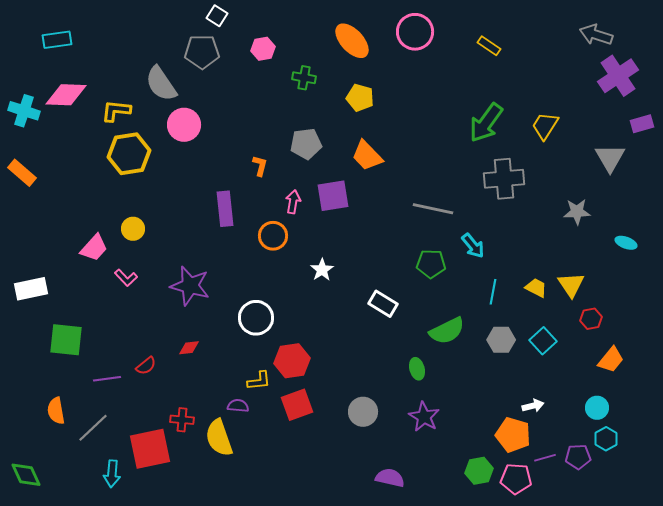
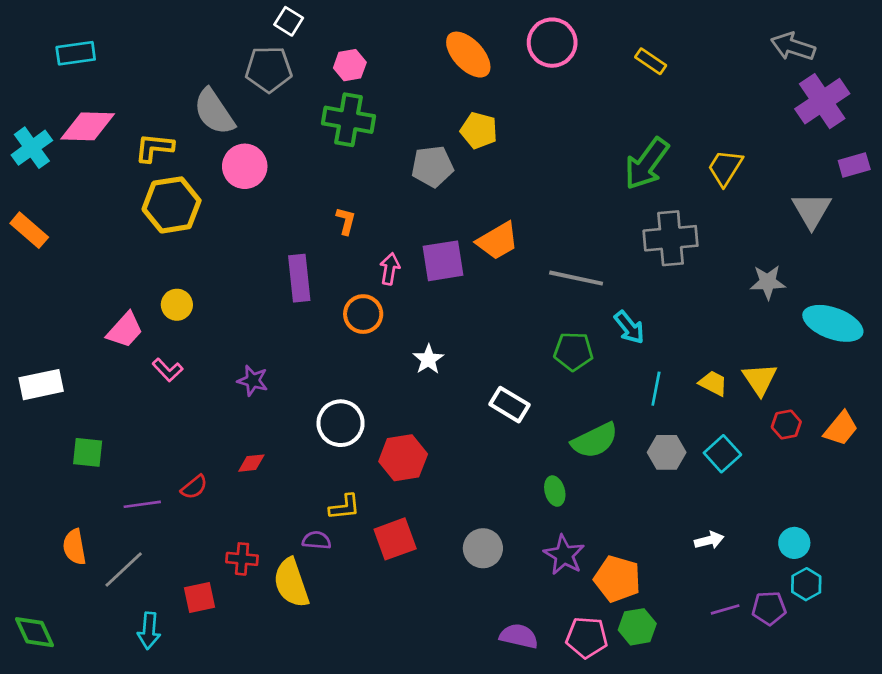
green cross: (304, 78) -> (349, 120), moved, size x1.6
cyan cross: (24, 111) -> (32, 148), turned 36
gray pentagon: (306, 144) -> (432, 166), moved
orange trapezoid: (367, 156) -> (498, 241), moved, turned -76
cyan ellipse: (626, 243) -> (833, 323), size x2.0
purple star: (190, 286) -> (253, 381), size x0.6
green square: (66, 340) -> (88, 452), size x0.7
orange trapezoid: (611, 360) -> (841, 428), moved
red hexagon: (292, 361) -> (403, 458), moved
orange pentagon: (513, 435) -> (617, 579), moved
red square: (150, 449) -> (199, 597), size x0.6
pink pentagon: (516, 479) -> (587, 637), moved

